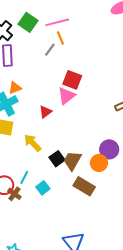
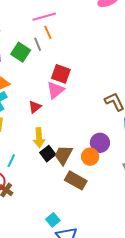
green square: (28, 22) -> (21, 52), moved
gray line: (50, 50) -> (38, 44), turned -56
yellow arrow: (33, 143) -> (39, 138), moved, turned -138
cyan line: (24, 177) -> (11, 161), moved
cyan square: (43, 188) -> (53, 220), moved

